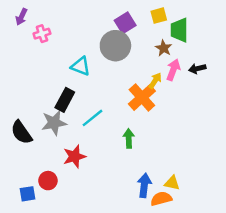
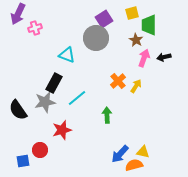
purple arrow: (21, 17) -> (18, 14), size x1.5
yellow arrow: (155, 81) -> (136, 86), moved
orange cross: (142, 97) -> (118, 81), size x0.7
blue arrow: (144, 185) -> (120, 154), turned -144

